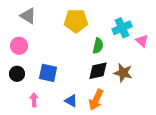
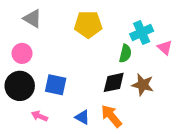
green semicircle: (98, 46) -> (125, 53), moved
black circle: (17, 74) -> (20, 86), size x1.6
pink arrow: (34, 100) -> (39, 116), turned -64
orange arrow: (96, 100) -> (111, 116), turned 115

